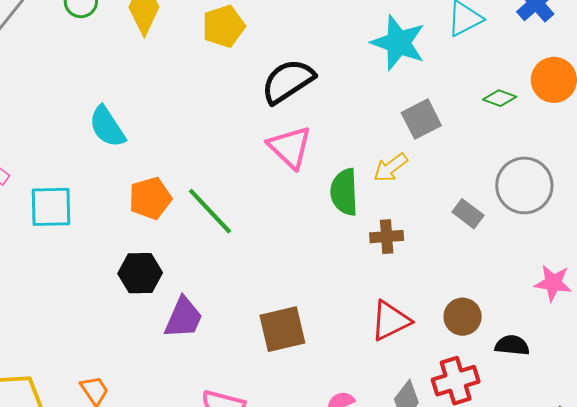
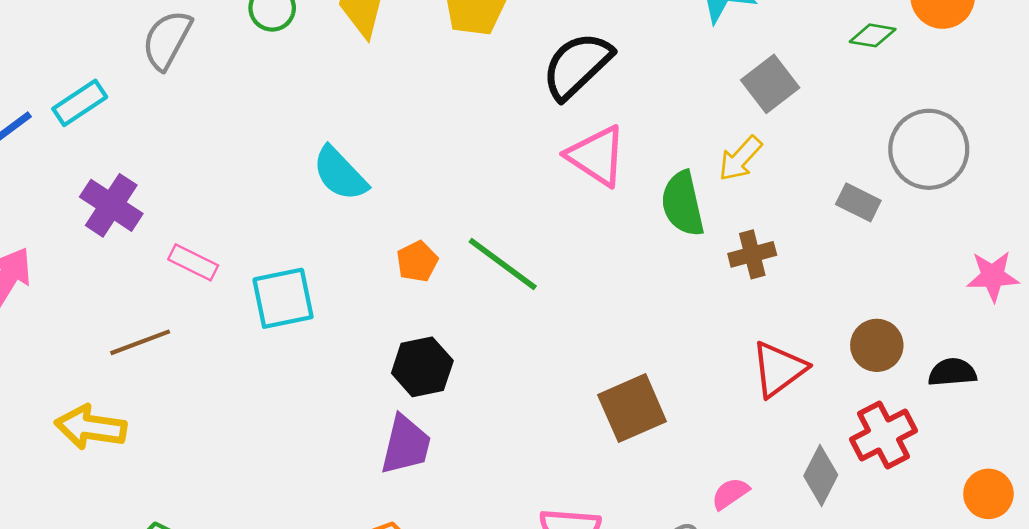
orange pentagon: (150, 198) -> (417, 261), size x0.7
purple trapezoid: (183, 318) -> (406, 445), moved

